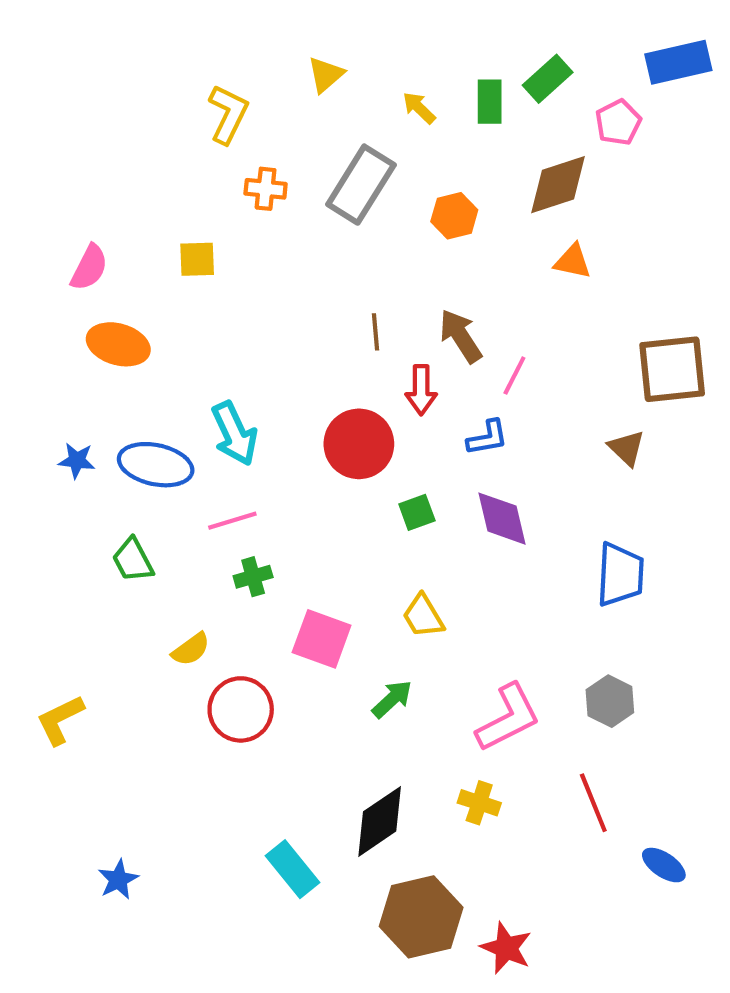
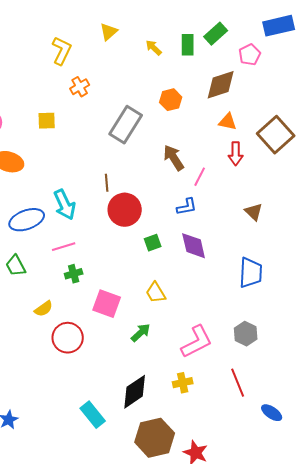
gray rectangle: (361, 185) -> (126, 125), moved
orange cross: (266, 189) -> (80, 87), turned -36
brown line: (375, 332) -> (107, 183), moved
brown square: (672, 369) -> (276, 135), moved, turned -36
red arrow: (421, 390) -> (236, 154), moved
blue ellipse: (156, 465) -> (27, 220), turned -32
yellow cross: (479, 803) -> (183, 383), turned -30

